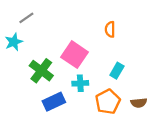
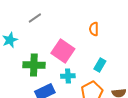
gray line: (26, 18) -> (35, 18), moved
green cross: (41, 71) -> (34, 65), turned -35

